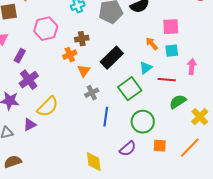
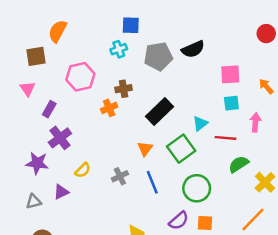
orange arrow: (152, 44) -> (266, 86), moved
orange triangle: (84, 71) -> (145, 149), moved
gray cross: (92, 93) -> (120, 176), moved
yellow semicircle: (48, 107) -> (83, 170), size x0.6
blue line: (106, 117) -> (152, 182), turned -30
orange square: (160, 146) -> (205, 223), moved

